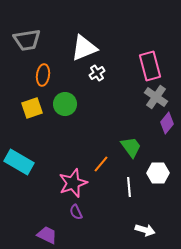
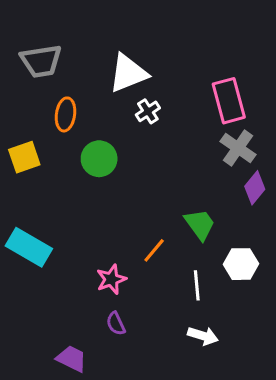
yellow square: (32, 108) -> (24, 157), moved
pink star: (73, 183) -> (111, 279), size x0.7
white arrow: (145, 230) -> (203, 336), moved

